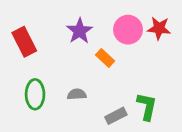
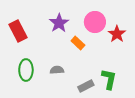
red star: (159, 28) -> (117, 34), moved, turned 30

